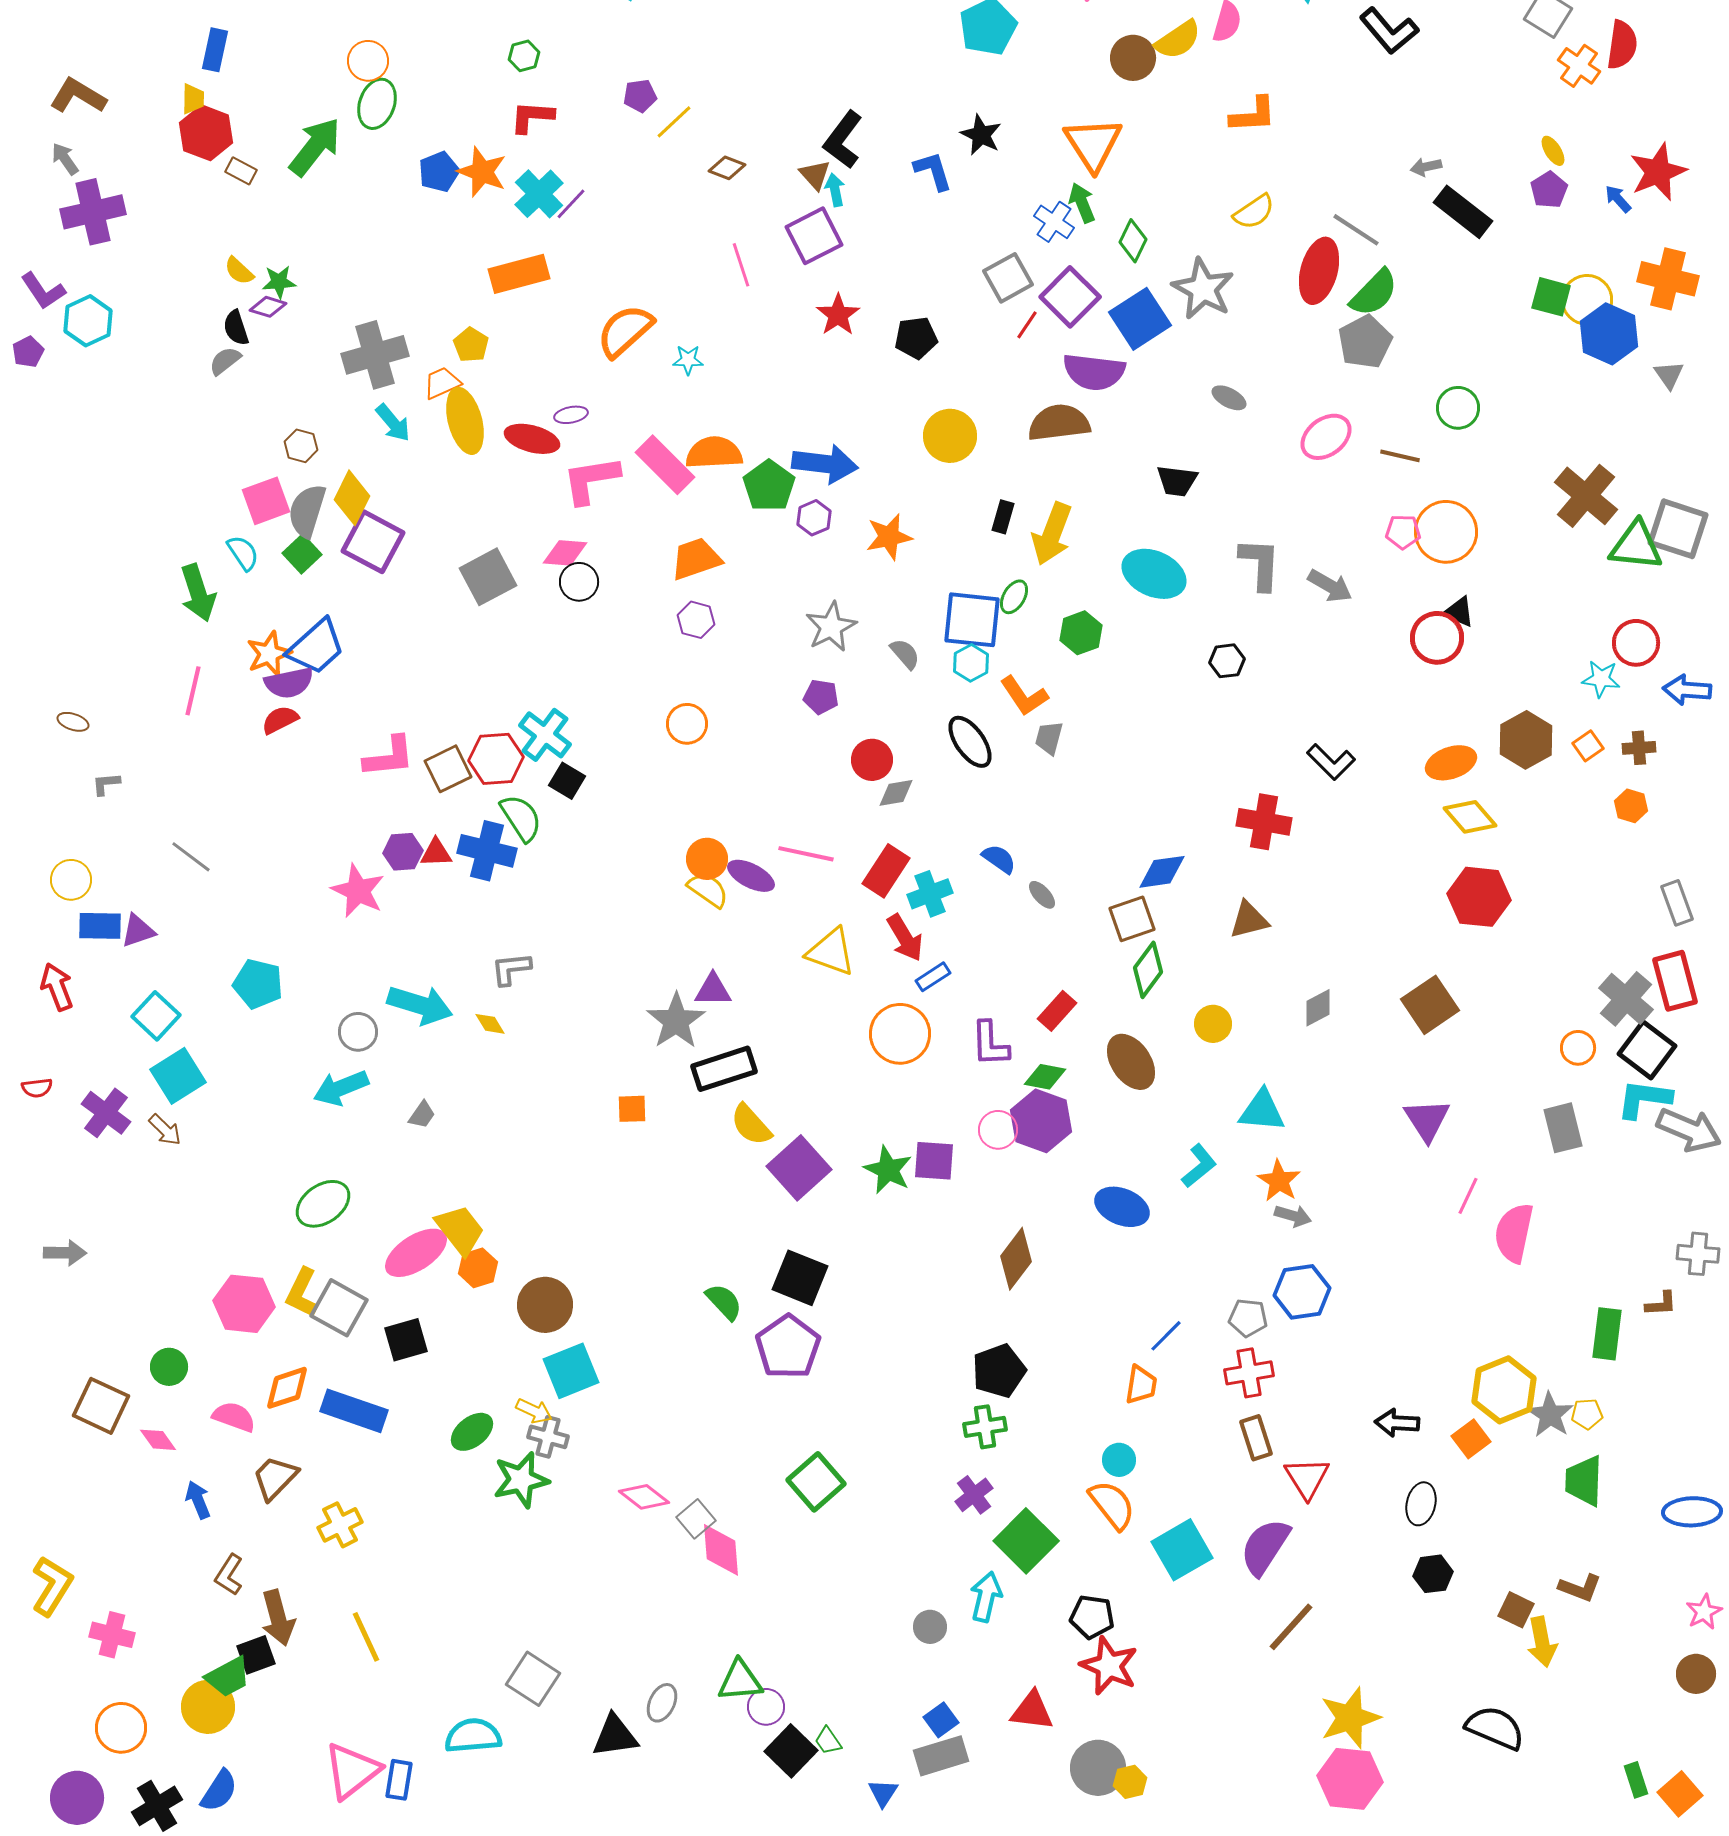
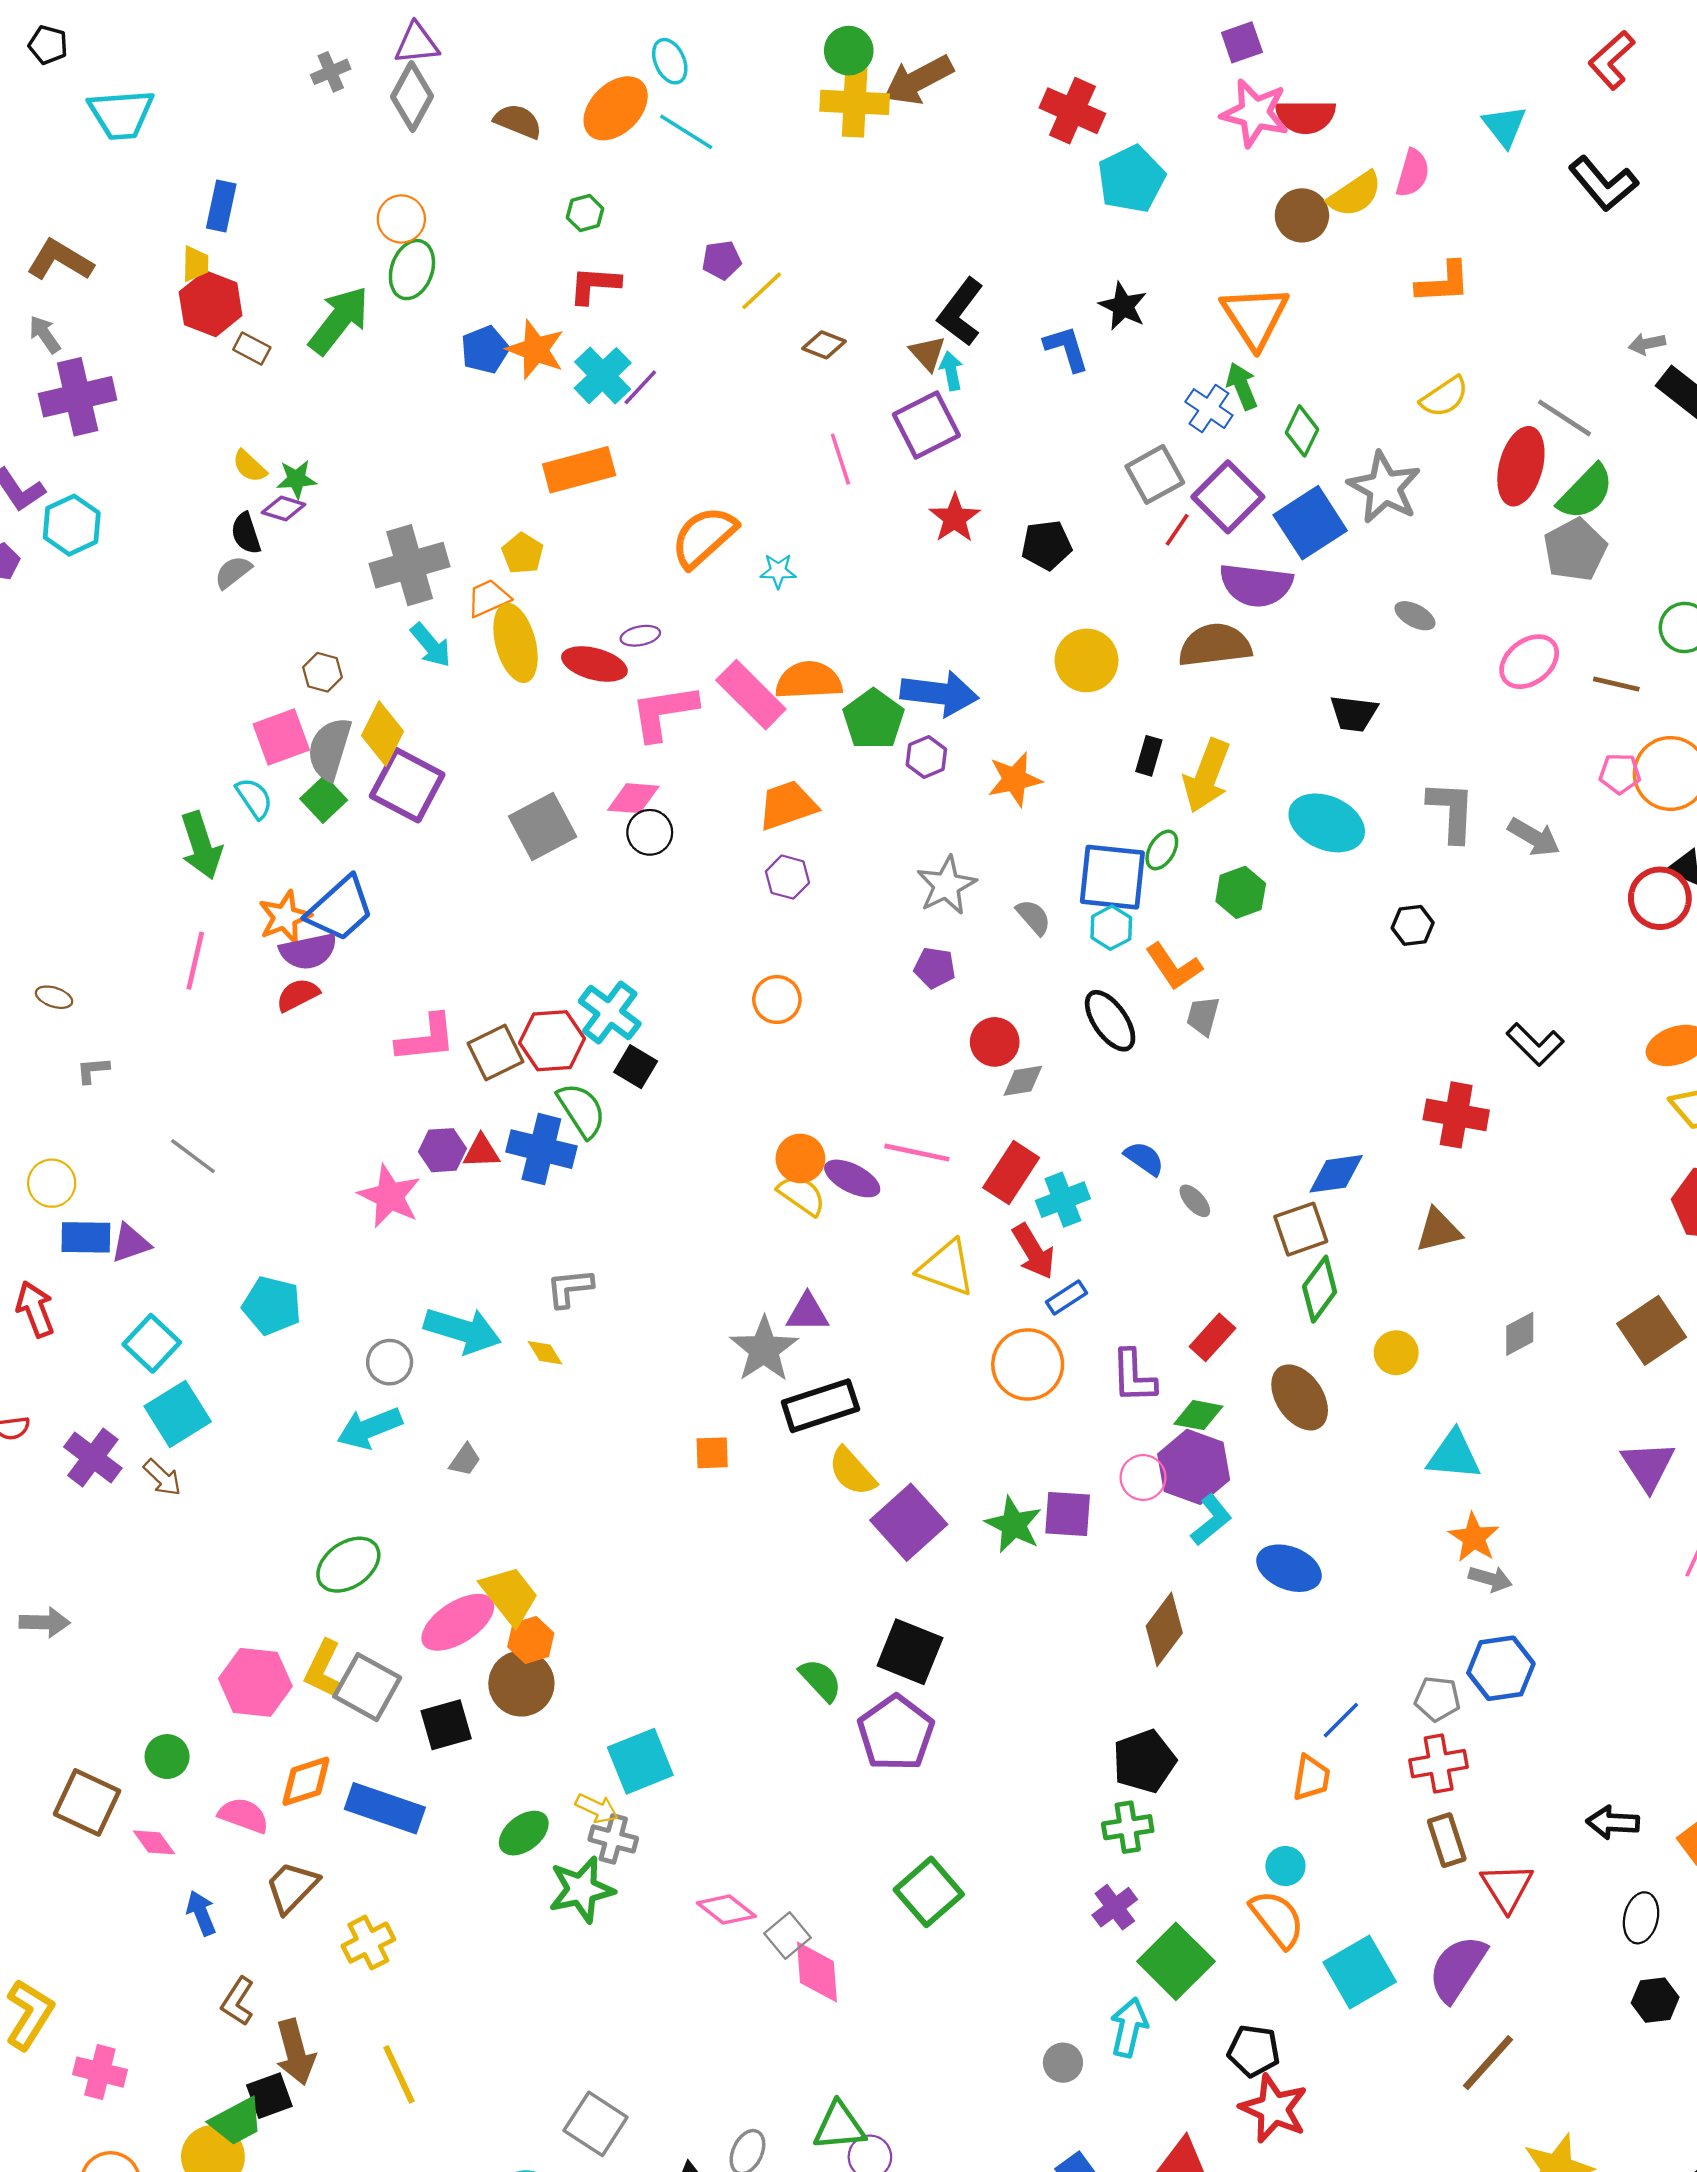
cyan L-shape: (1199, 1166) -> (1211, 1520), moved
brown circle: (545, 1305) -> (521, 1684), moved

